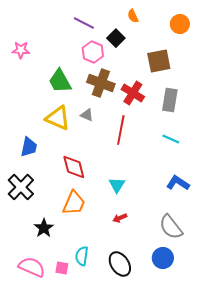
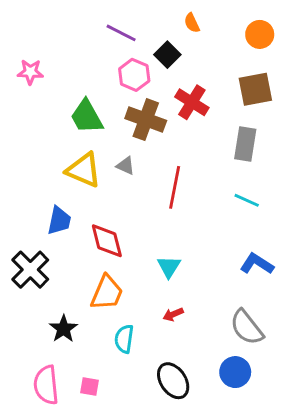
brown square: (159, 61) -> (255, 89), moved
red cross: (133, 93) -> (192, 102), moved
blue trapezoid: (29, 147) -> (59, 221), moved
cyan semicircle: (82, 256) -> (124, 339), moved
pink semicircle: (32, 267) -> (46, 385), turned -120

